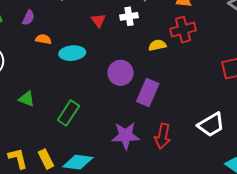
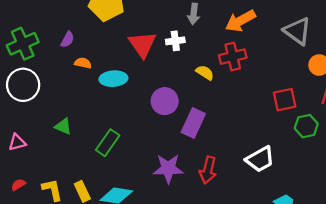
red triangle: (98, 20) -> (142, 44), size x1.8
yellow semicircle: (157, 45) -> (205, 73), turned 42

